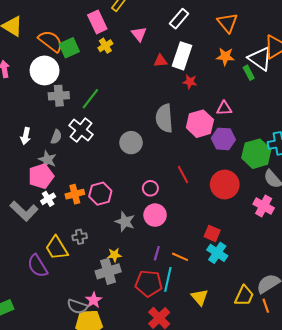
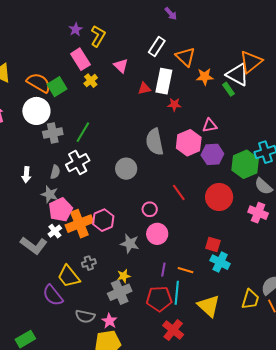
orange triangle: (227, 23) -> (185, 57), moved
white cross: (81, 130) -> (78, 163), turned 30
pink pentagon: (41, 176) -> (61, 210), moved
orange cross: (75, 194) -> (79, 224), size x1.5
yellow triangle: (200, 297) -> (209, 306), size x1.4
gray semicircle: (77, 306) -> (85, 316), moved

